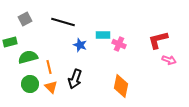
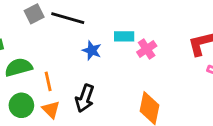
gray square: (25, 19) -> (34, 14), moved
pink cross: (119, 44) -> (147, 49), turned 32

